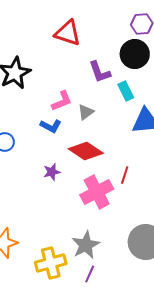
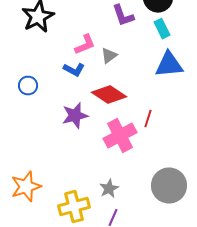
cyan rectangle: (126, 91) -> (162, 29), moved
purple star: (52, 172) -> (75, 116), size x1.5
gray star: (86, 245) -> (109, 189), size x0.7

